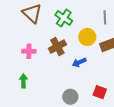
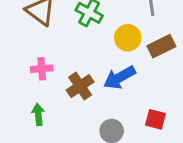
brown cross: (57, 47) -> (80, 86), moved
blue arrow: (79, 62) -> (120, 78), size x1.5

